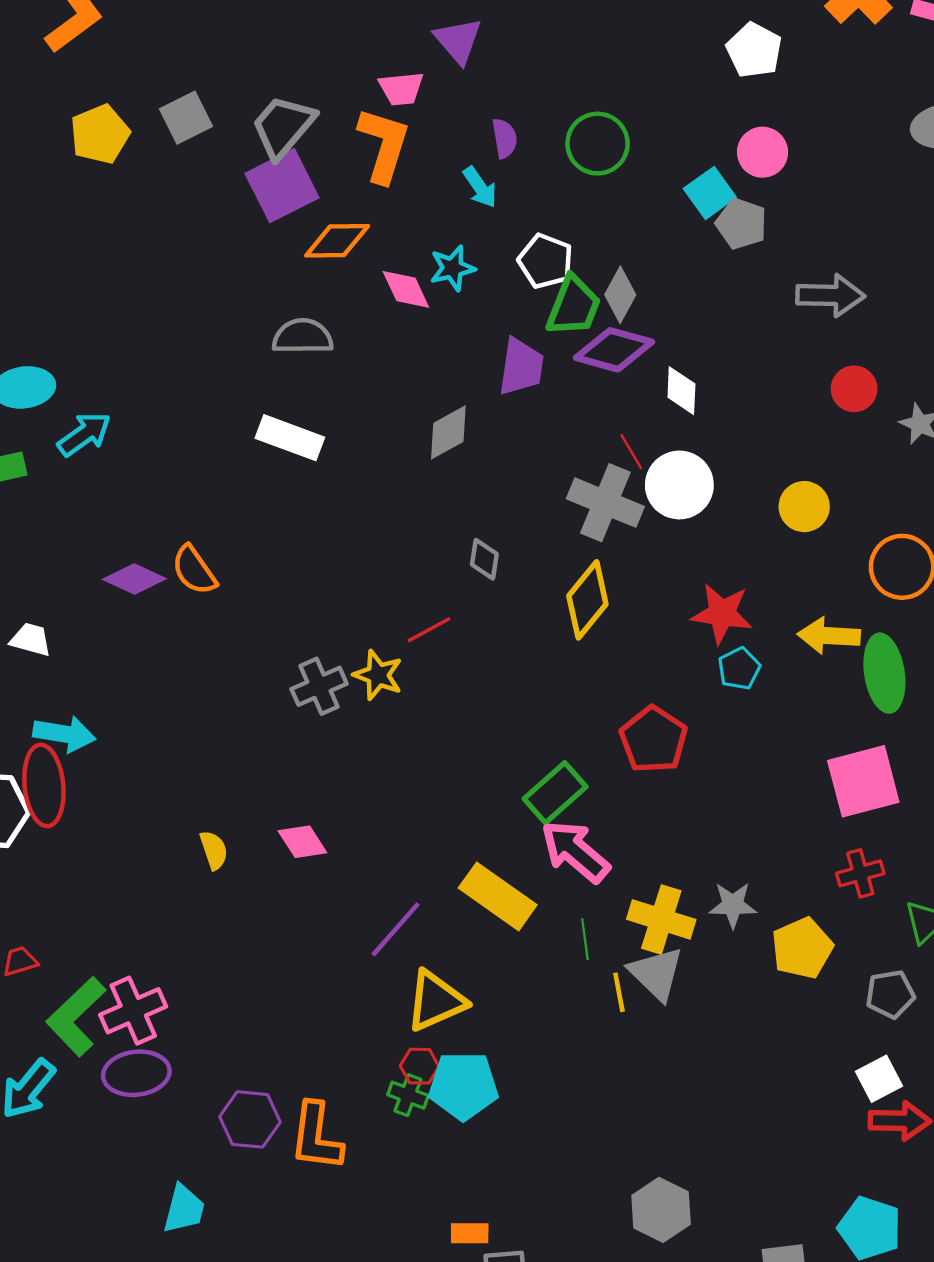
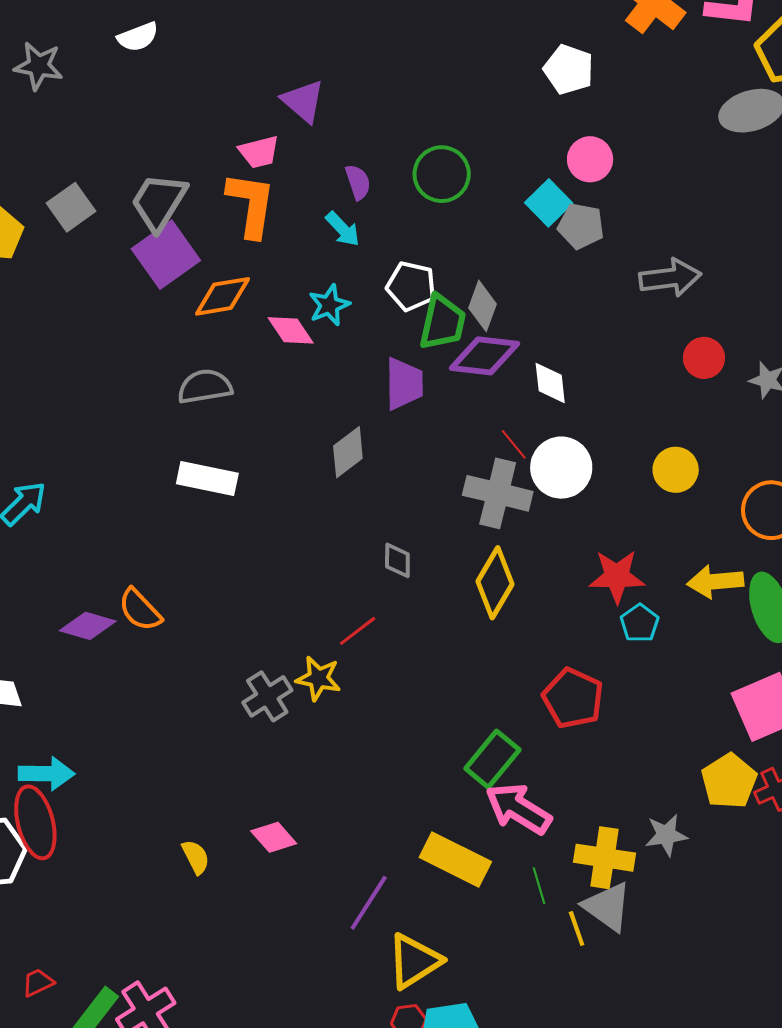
yellow pentagon: (802, 948) -> (729, 781), moved

